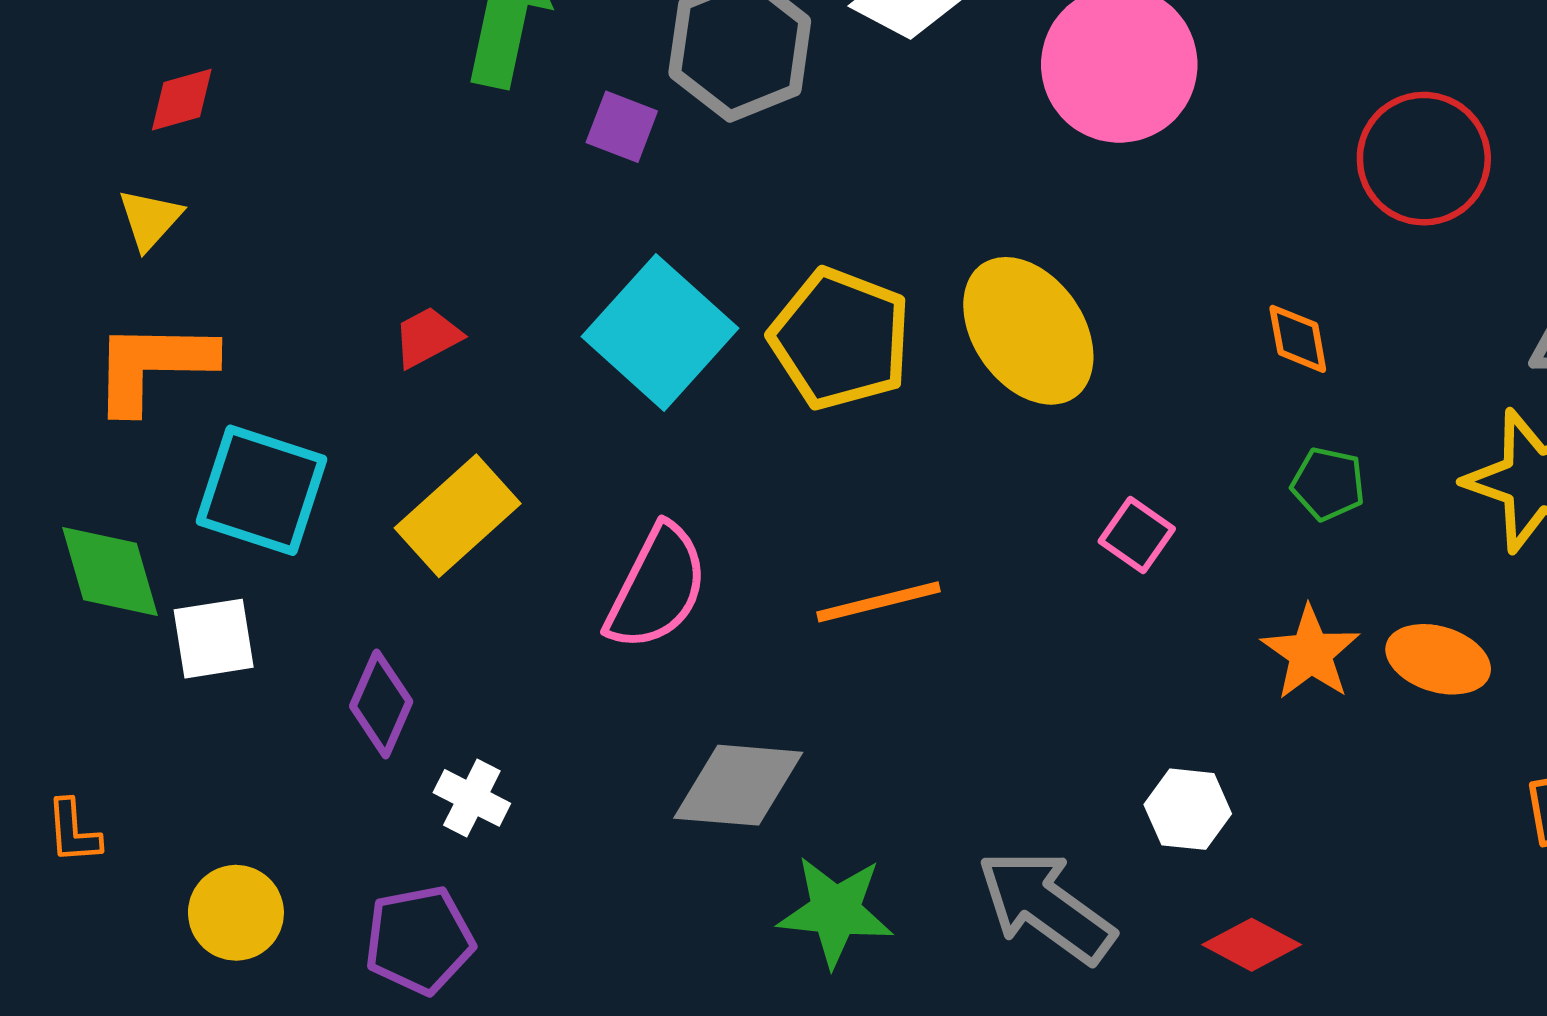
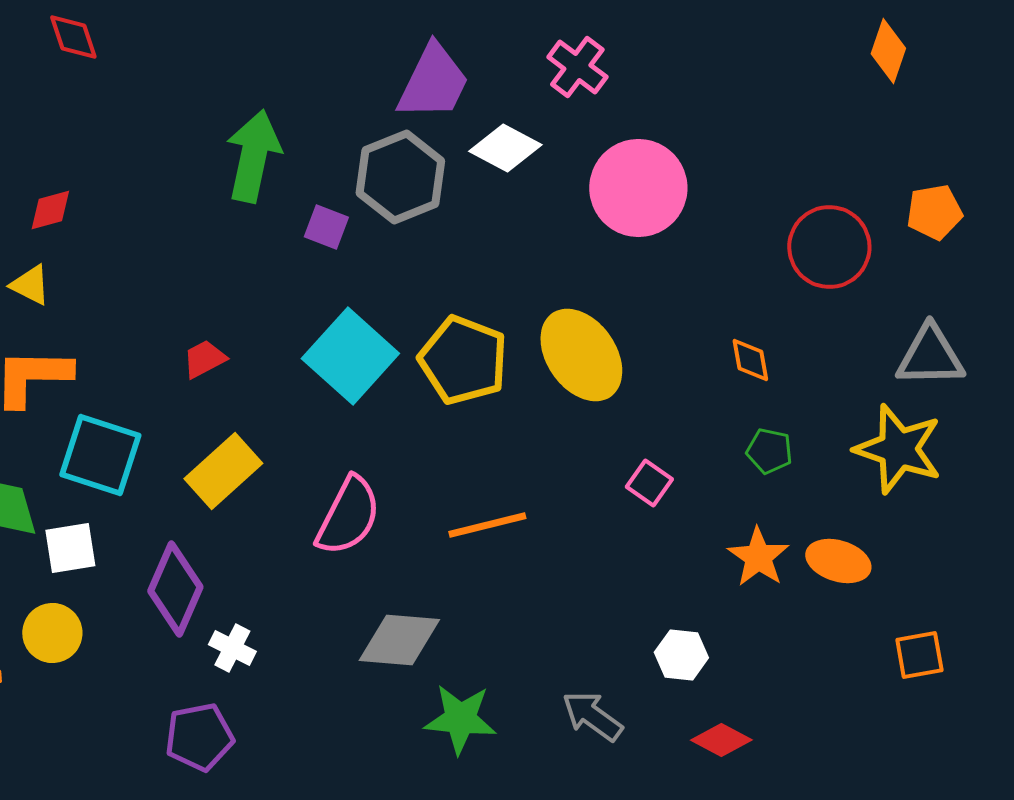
yellow triangle: (150, 219) -> (30, 285), turned -45
purple diamond: (381, 704) -> (175, 589), size x1.4
gray arrow: (1046, 906) -> (592, 716), size x0.7
yellow circle: (236, 913) -> (52, 633), moved

